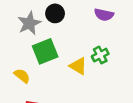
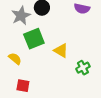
green cross: (100, 55) -> (83, 68), moved

